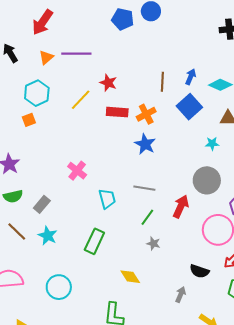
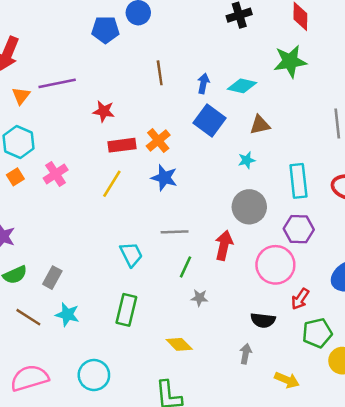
brown line: (162, 82) -> (160, 73), moved
yellow line: (81, 100) -> (112, 184), moved
pink cross: (77, 171) -> (56, 174), moved, turned 30

